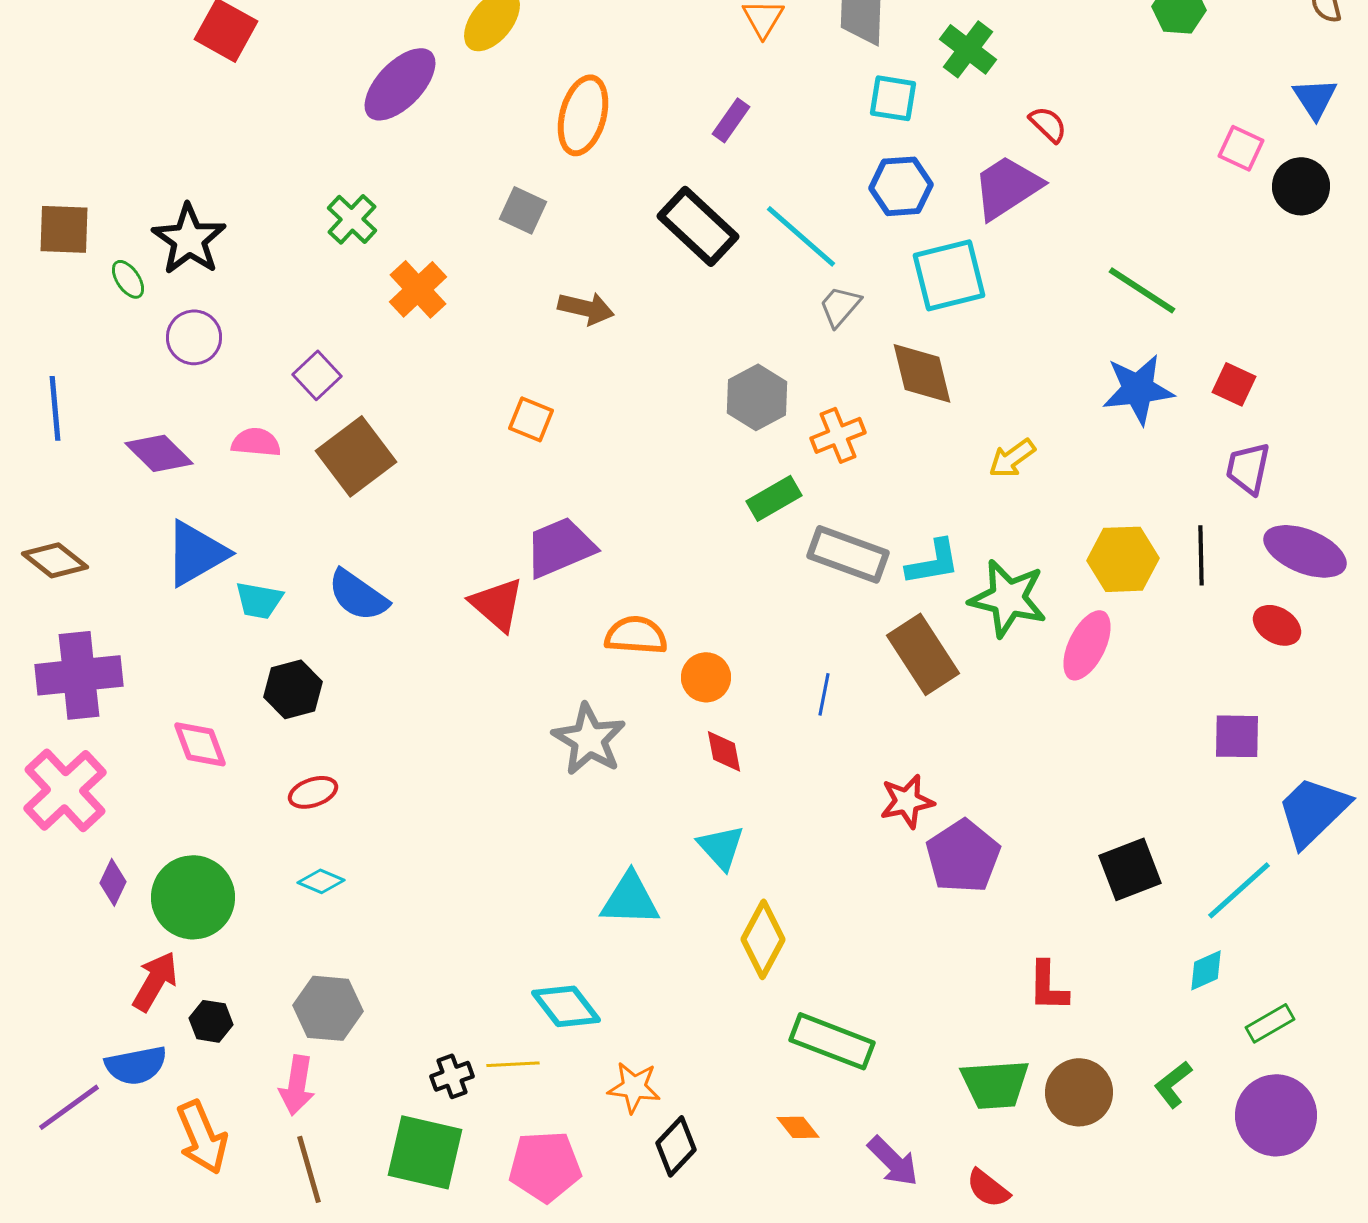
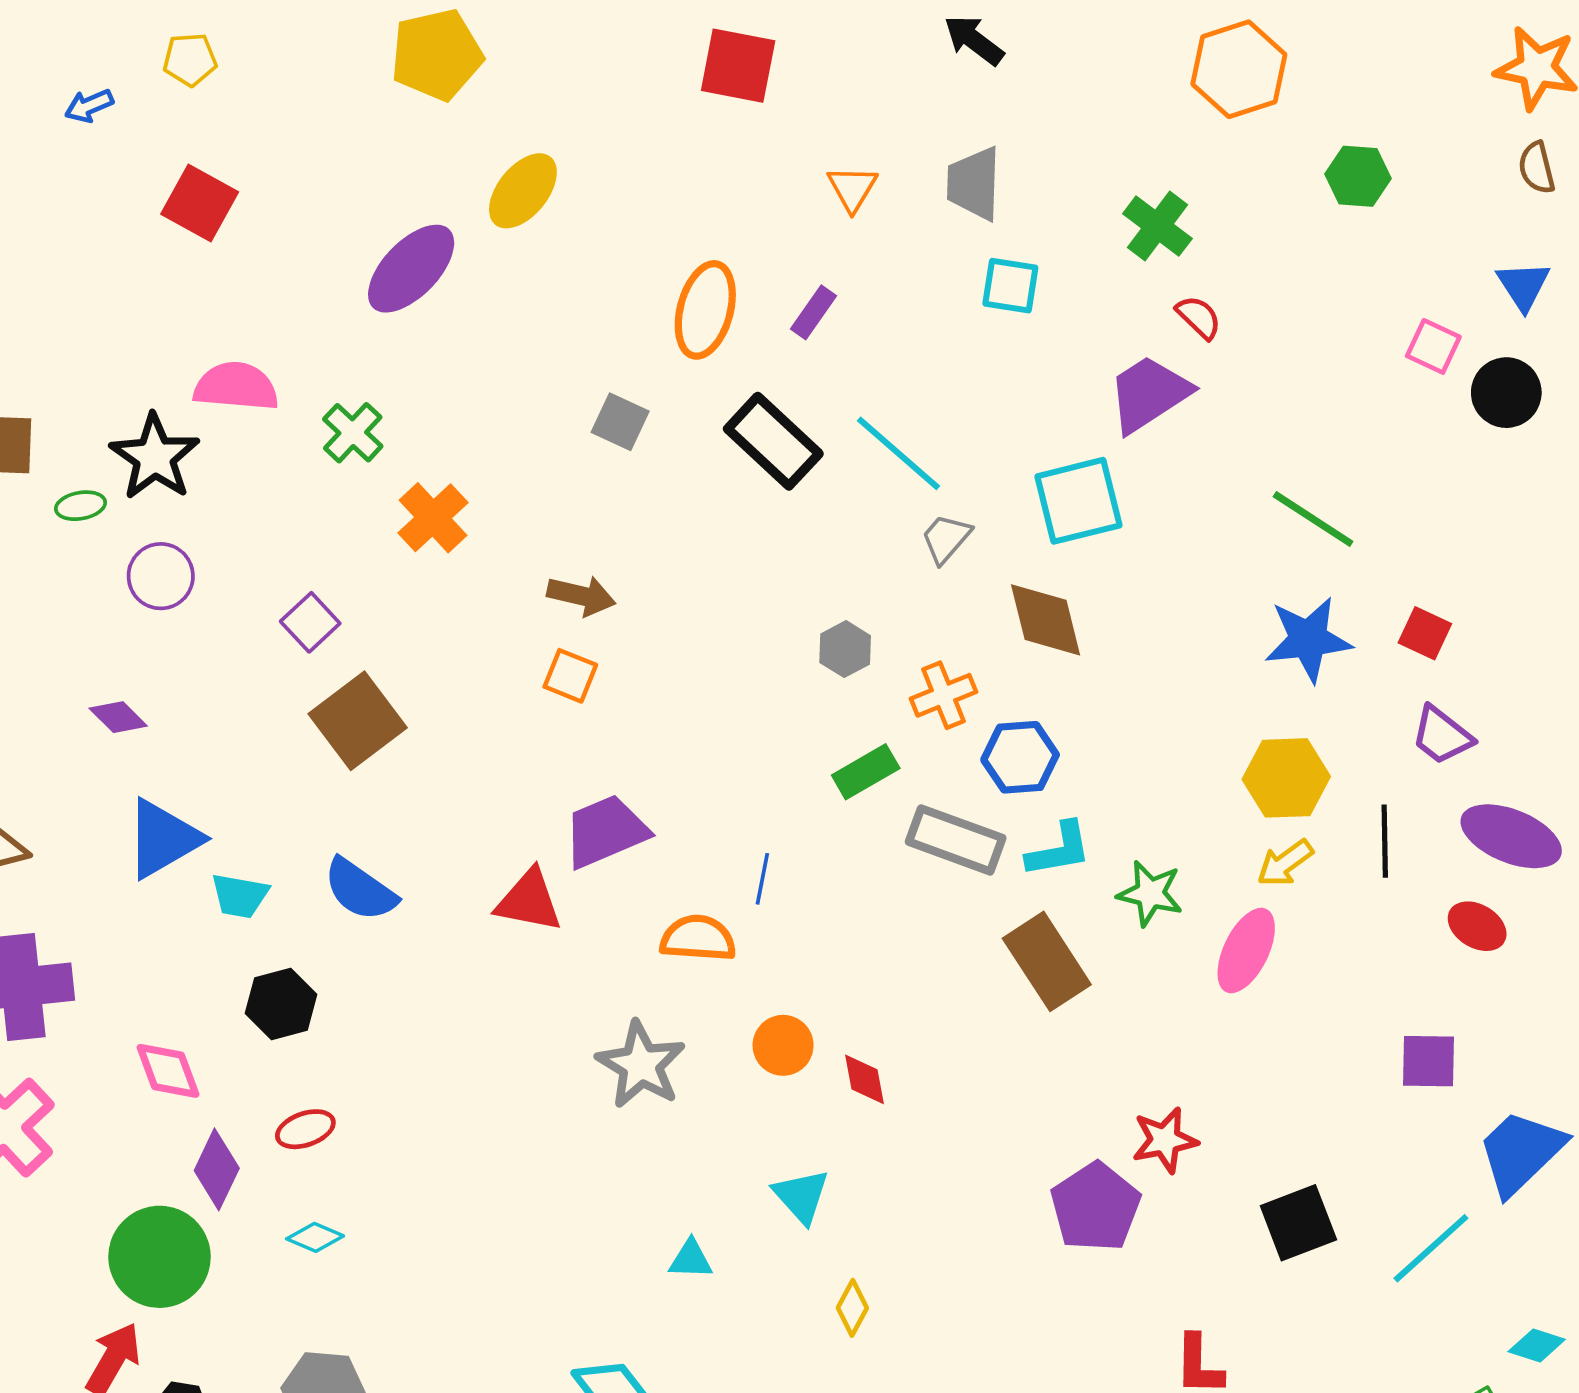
green cross: (968, 49) -> (1157, 226), moved
orange ellipse: (583, 115) -> (705, 310), moved
blue hexagon: (901, 186) -> (1020, 757), moved
gray square: (523, 210) -> (620, 422), moved
green ellipse: (128, 279) -> (80, 506), turned -66
brown arrow: (586, 308) -> (581, 596), moved
gray hexagon: (757, 397) -> (845, 649), size x0.7
pink semicircle: (256, 442) -> (236, 387), moved, size x1.4
purple diamond: (159, 453) -> (118, 717), size x0.7
yellow arrow: (1012, 458) -> (1285, 863), moved
purple trapezoid: (1248, 468) -> (1442, 735), turned -64
yellow hexagon: (1123, 559) -> (1286, 778), moved
green star: (1008, 598) -> (1150, 893), size x0.7
red triangle: (497, 604) -> (529, 901), turned -30
orange circle: (706, 677) -> (783, 1045), moved
blue line: (824, 694) -> (762, 879), moved
red diamond: (724, 751) -> (864, 1079), moved
red star: (907, 801) -> (1165, 1140), moved
purple diamond: (113, 882) -> (217, 1169), moved, size x1.4
cyan triangle: (630, 899) -> (691, 1259), size x0.6
yellow diamond: (763, 939) -> (852, 1308), size x0.6
cyan diamond: (1206, 970) -> (1537, 1346), moved, turned 42

